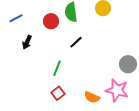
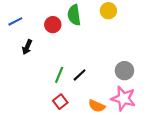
black line: (76, 42) -> (80, 75), moved
gray circle: (128, 64) -> (124, 71), moved

